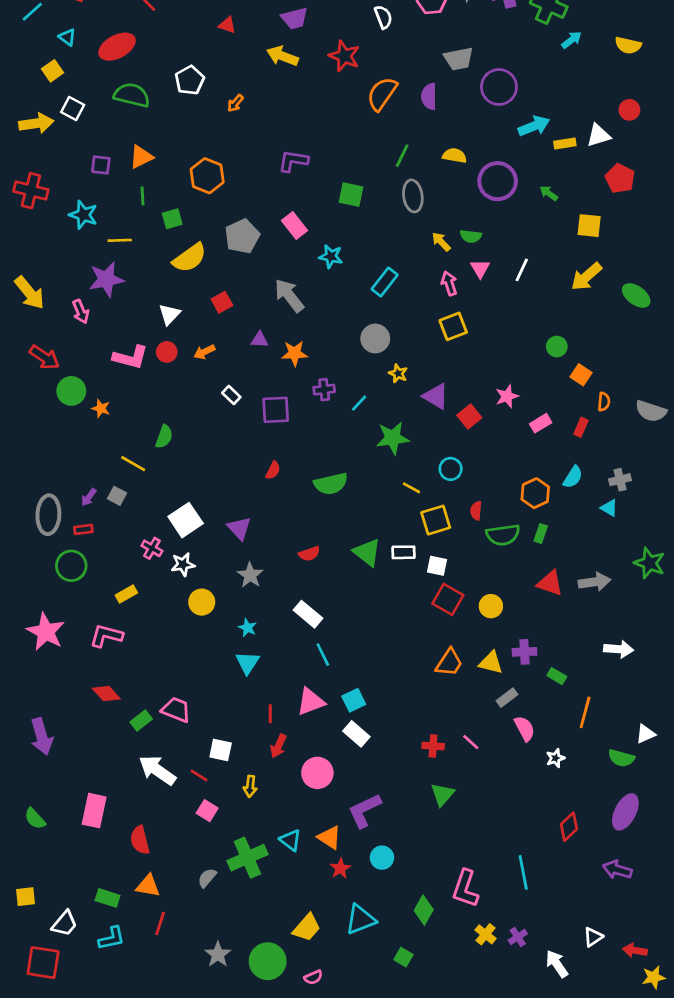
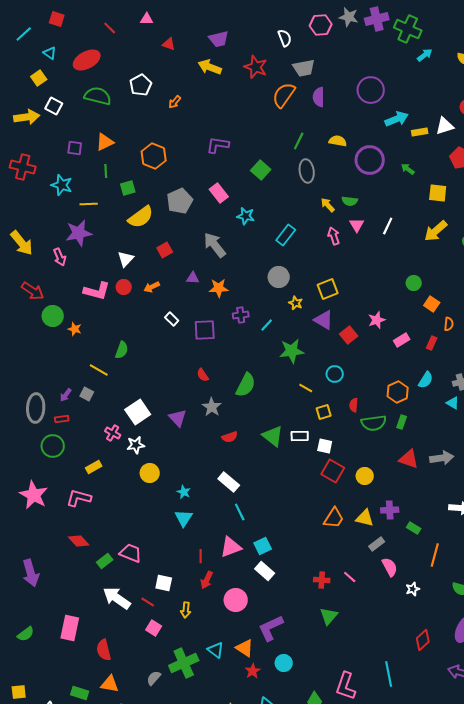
gray trapezoid: (459, 59) -> (304, 68), moved
green square: (351, 195) -> (261, 170), turned 30
yellow square: (453, 326) -> (328, 289), moved
red semicircle: (273, 470) -> (203, 375), turned 120
green semicircle: (331, 484) -> (246, 385), turned -50
yellow square: (436, 520) -> (324, 412), size x0.7
gray star: (250, 575) -> (212, 407), moved
green semicircle: (35, 819) -> (26, 634), turned -84

